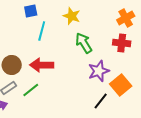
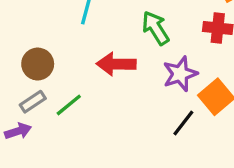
red arrow: (42, 65) -> (116, 64), moved

